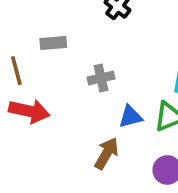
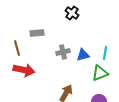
blue triangle: (130, 117) -> (83, 55), moved

